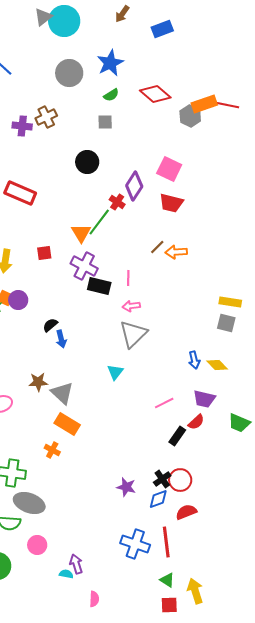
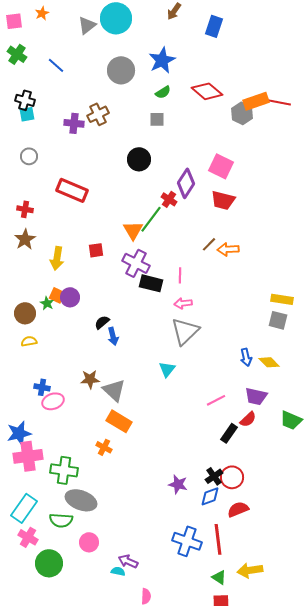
gray triangle: (43, 17) -> (87, 25), moved
blue rectangle: (162, 29) -> (214, 26), turned -50
purple arrow: (76, 564) -> (128, 561), turned -48
yellow arrow: (195, 591) -> (250, 570), moved, turned -80

